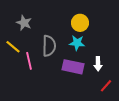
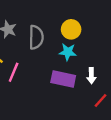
gray semicircle: (49, 46) -> (36, 37), moved
pink line: (29, 61) -> (14, 72), turned 36

